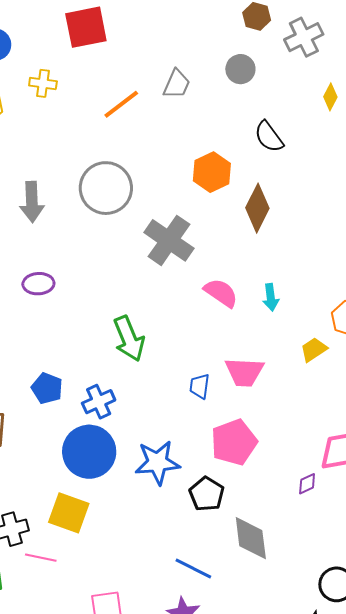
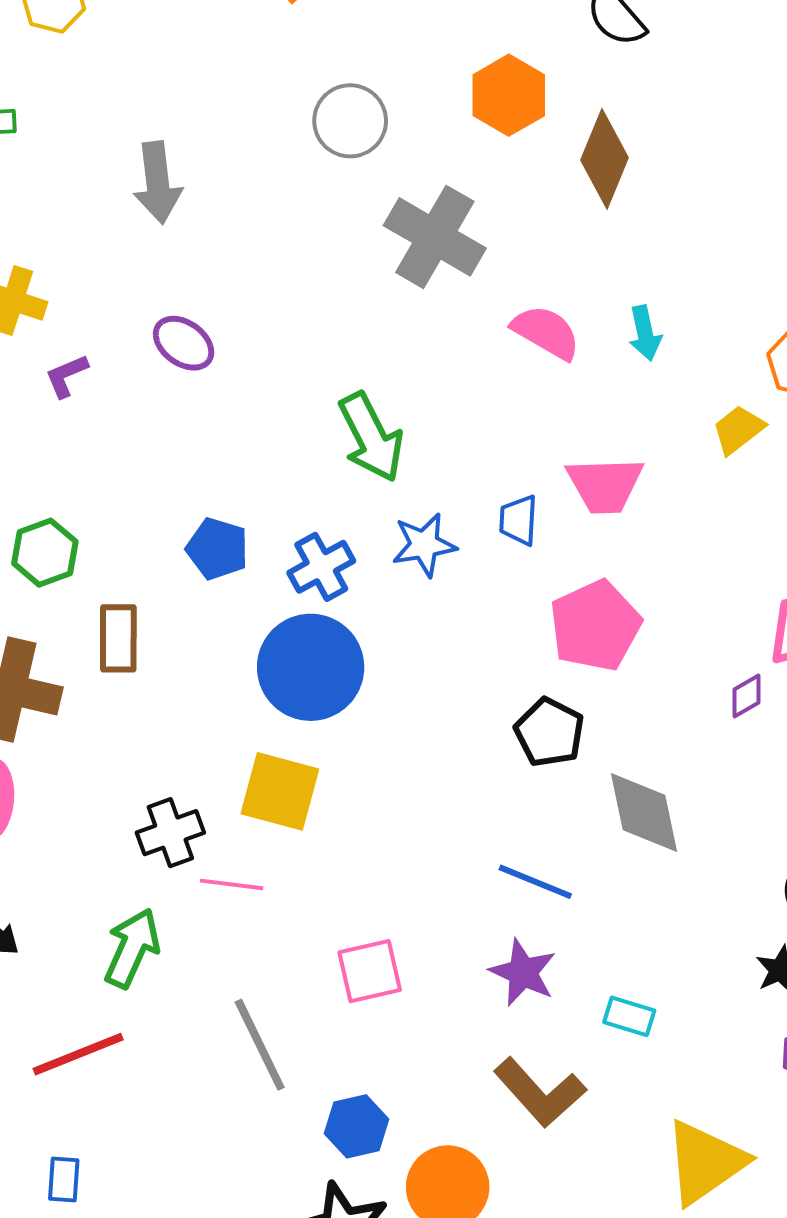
gray circle: (106, 188) -> (350, 121), moved, size x0.7
purple ellipse: (38, 284) -> (184, 343), turned 44
blue star: (157, 462) -> (424, 545), moved, size x0.7

